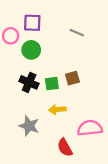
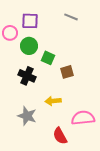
gray line: (77, 33) -> (71, 17), moved
green square: (52, 84) -> (48, 58), moved, turned 32

